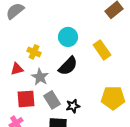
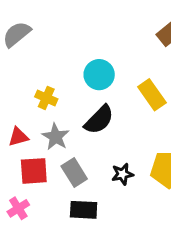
red triangle: (17, 69) -> (18, 137), moved
black star: (73, 106) -> (122, 174), moved

